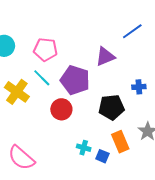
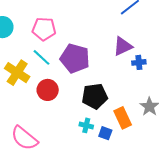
purple triangle: (105, 57) -> (123, 46), moved
black pentagon: (111, 107) -> (95, 96), moved
red circle: (61, 109) -> (48, 90), moved

